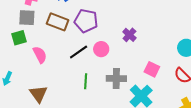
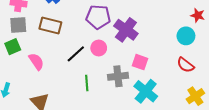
purple pentagon: (86, 21) -> (98, 17), moved
purple cross: (129, 35) -> (126, 30), size x1.6
pink square: (152, 69) -> (140, 62), moved

